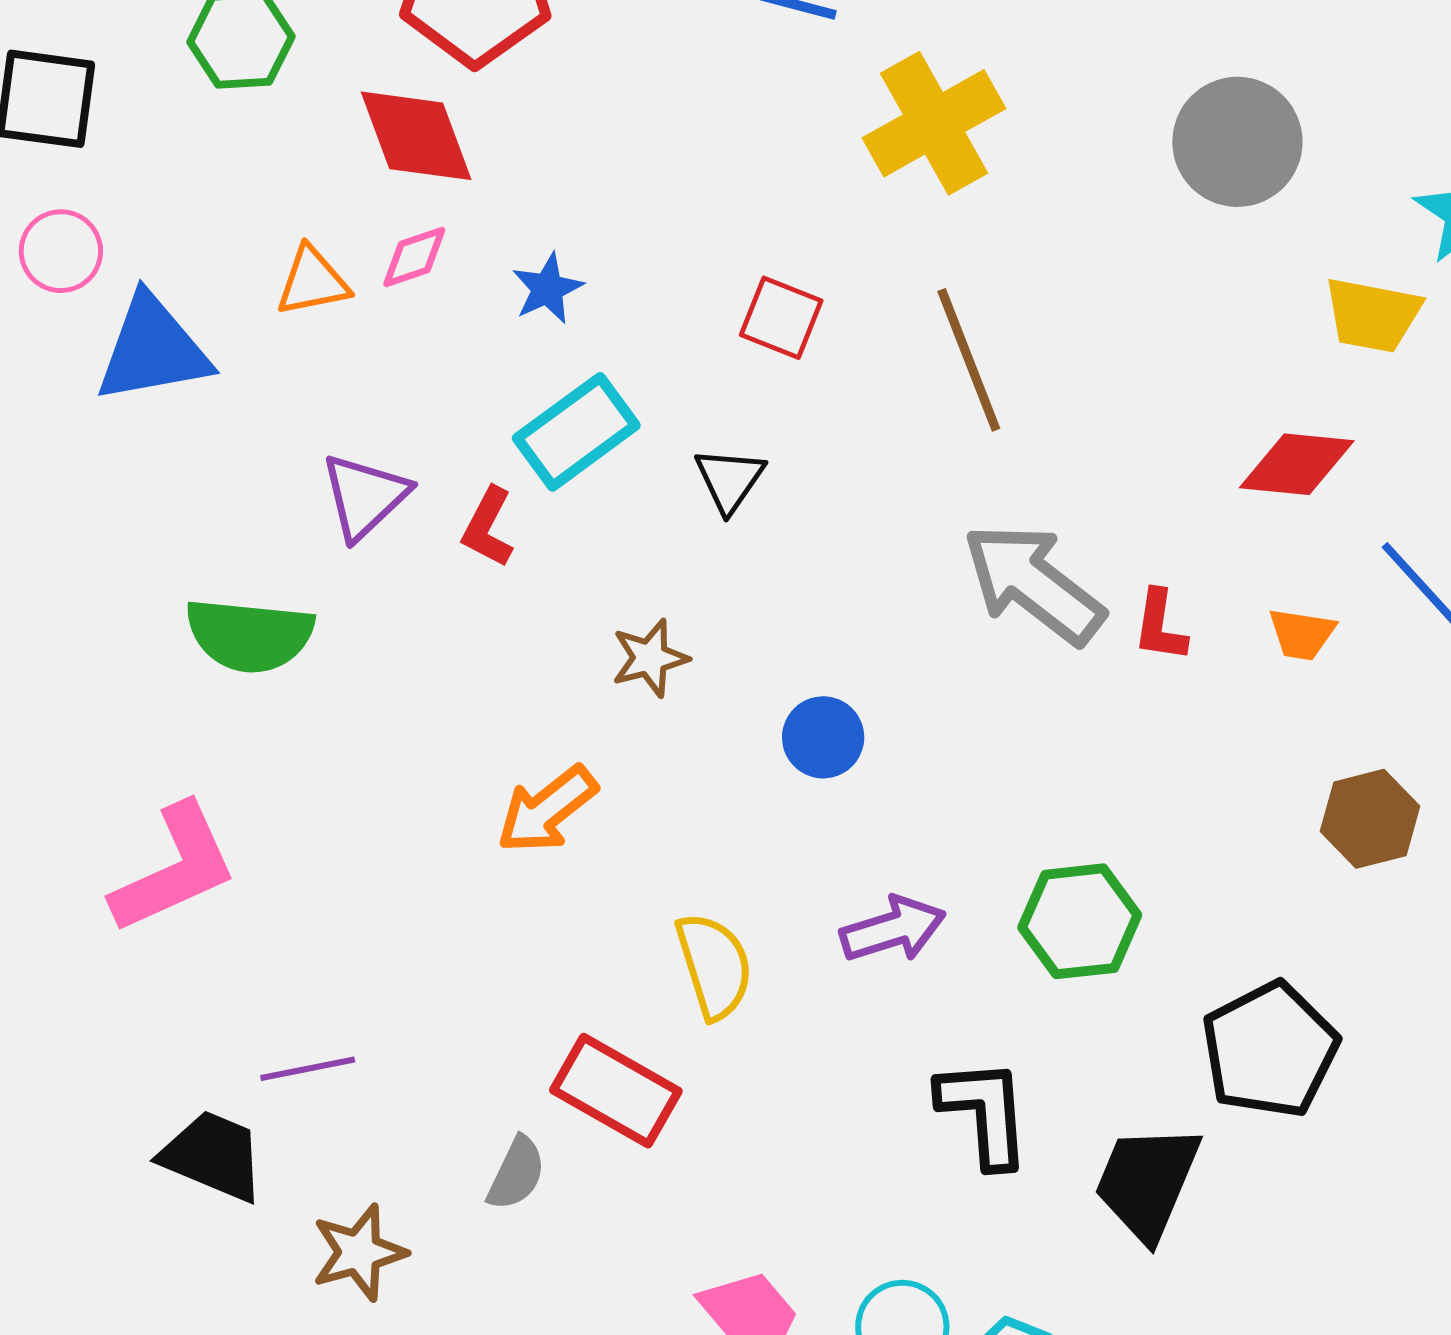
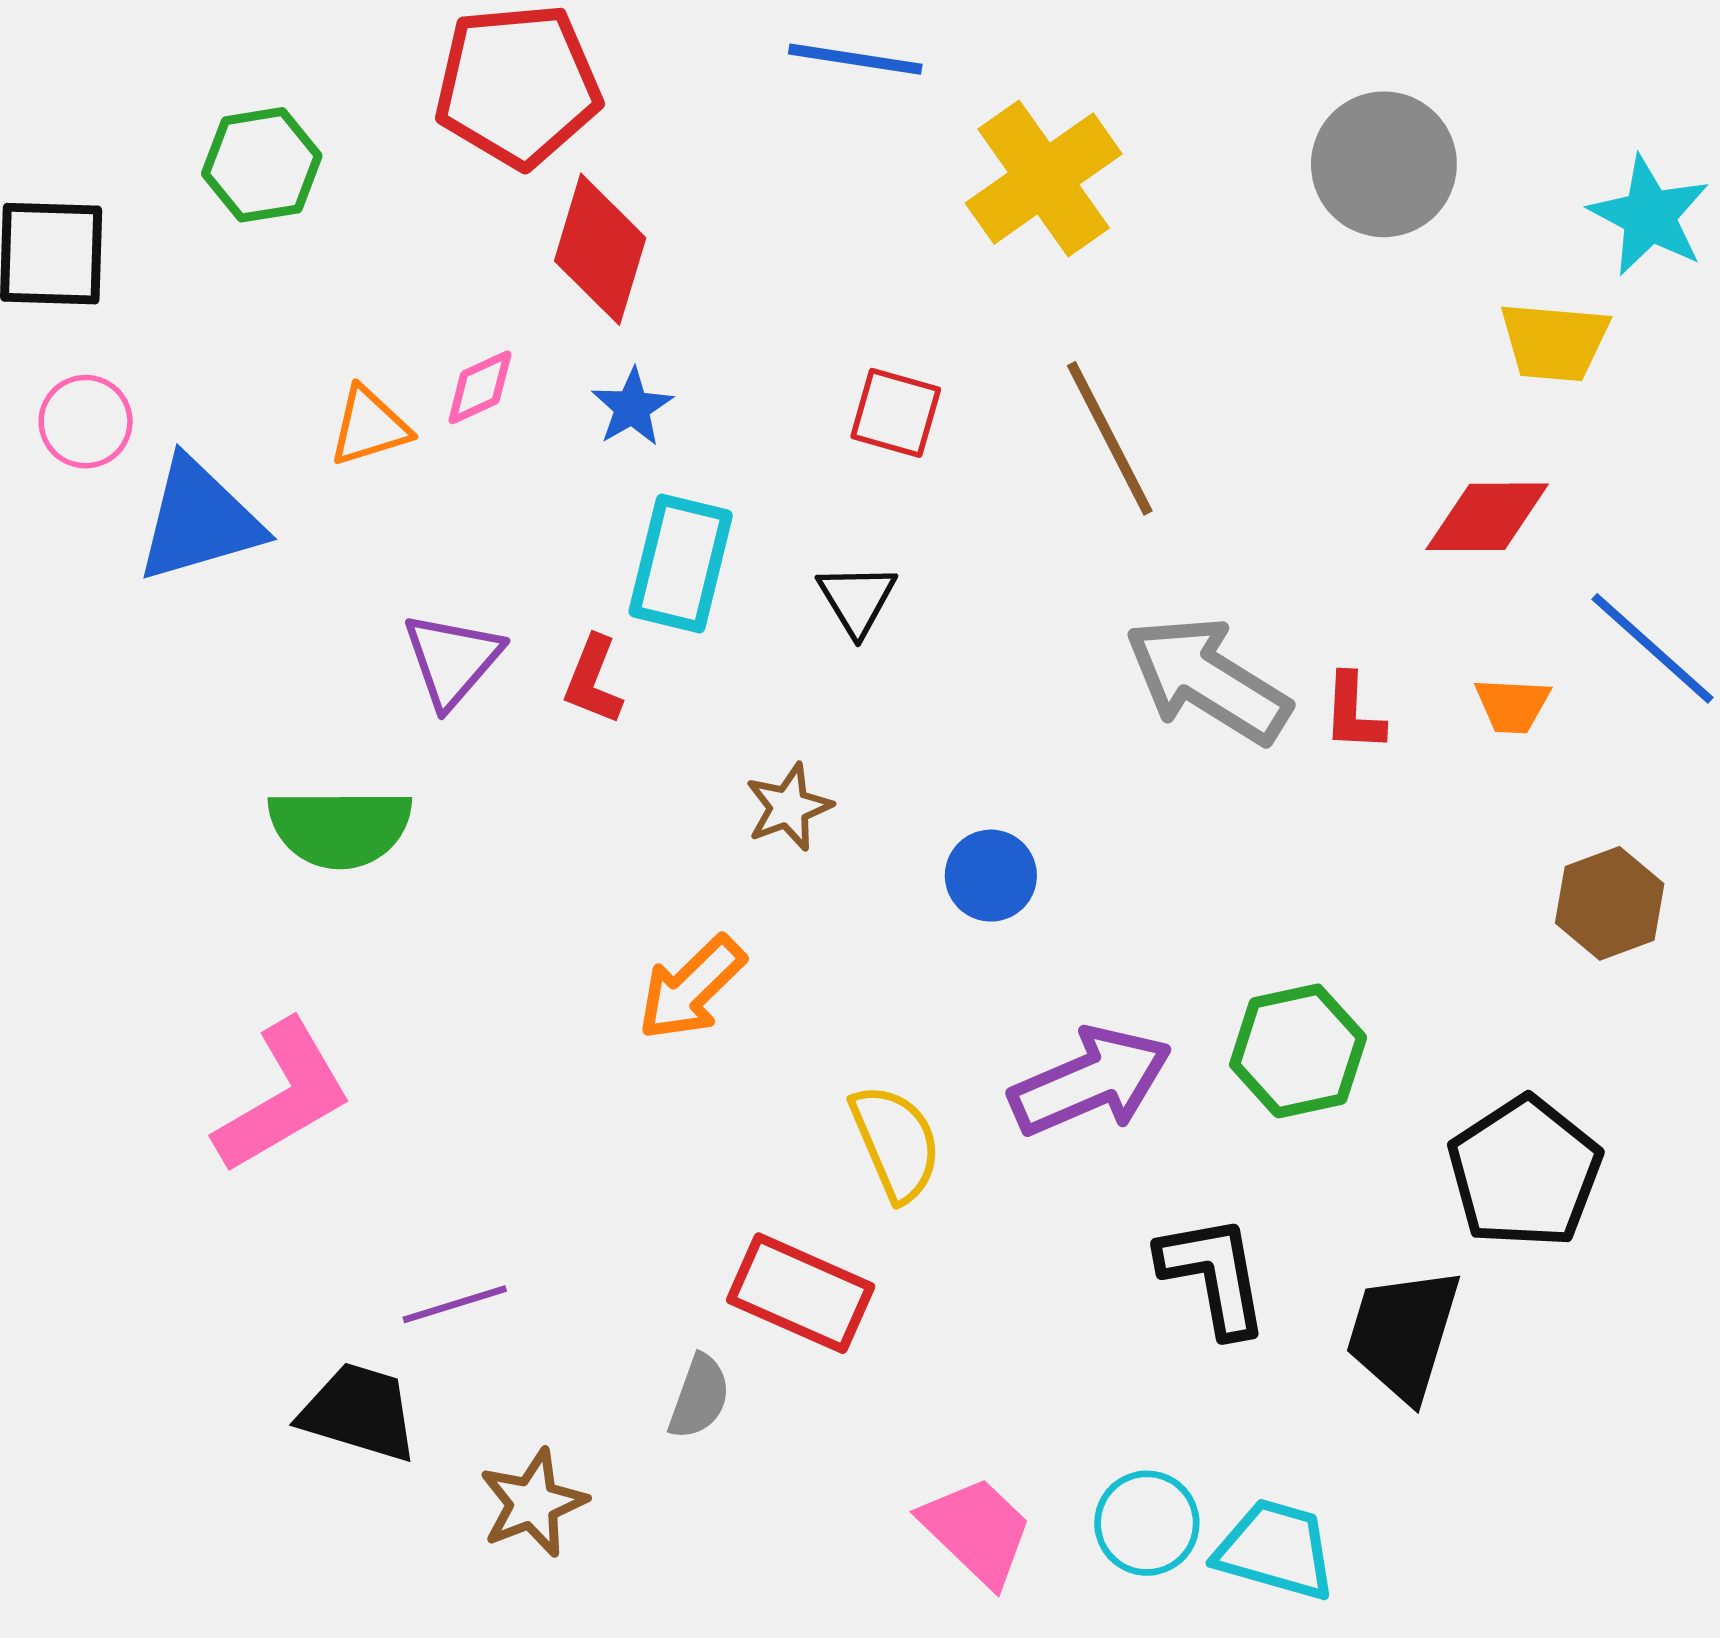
red diamond: (416, 136) -> (600, 249), moved, turned 43
cyan rectangle: (576, 432) -> (681, 564), turned -34
purple arrow: (893, 929) -> (1091, 1081), size x1.4

